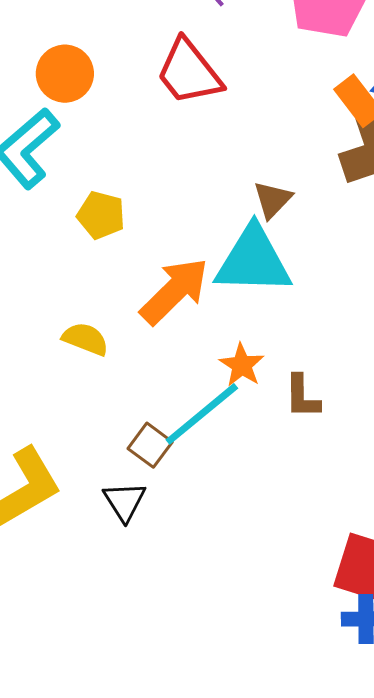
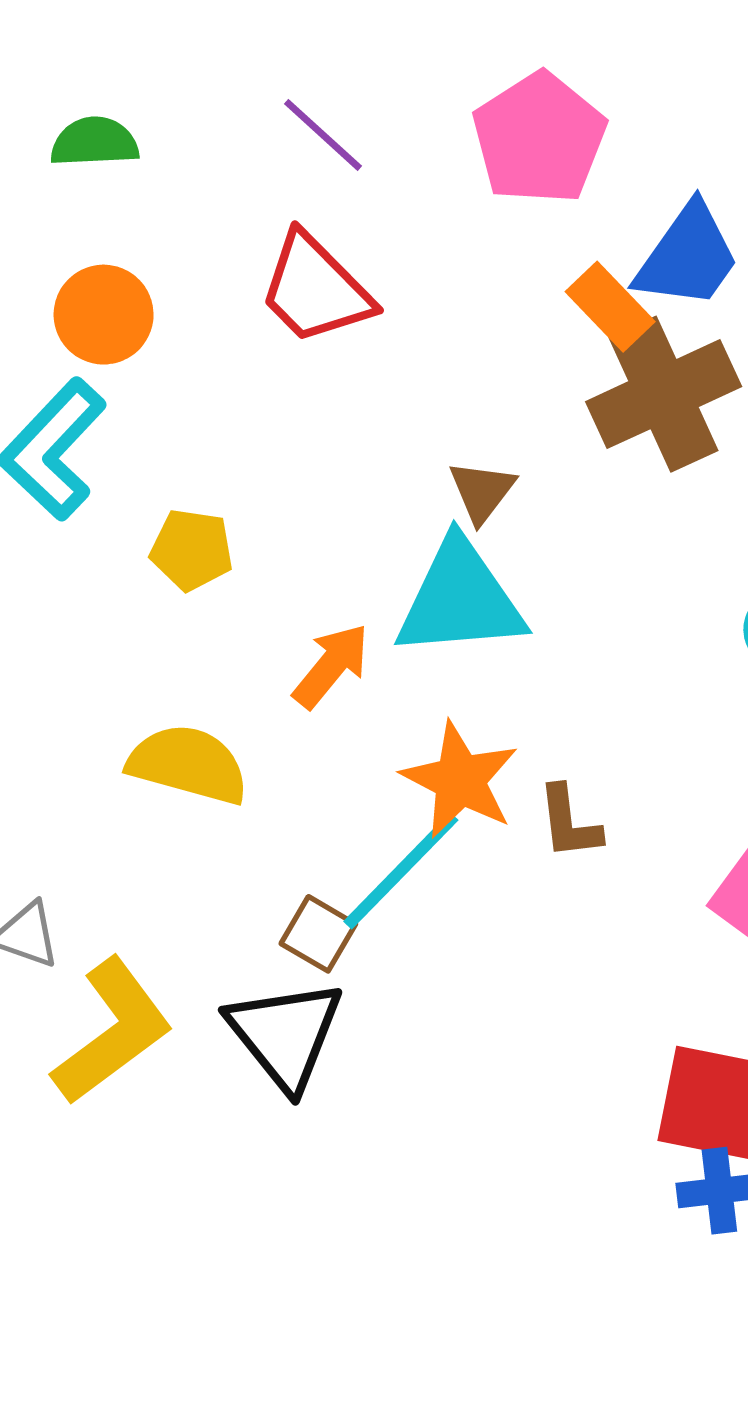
orange arrow: (174, 291) -> (331, 666), size x0.7
yellow semicircle: (85, 339) -> (188, 764), size x1.5
orange star: (242, 365) -> (460, 780), size x1.5
black triangle: (125, 501) -> (285, 1035), size x1.6

